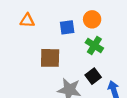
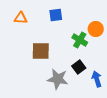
orange circle: (92, 19) -> (96, 29), moved
blue square: (67, 27) -> (56, 15), moved

